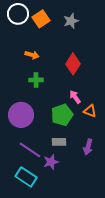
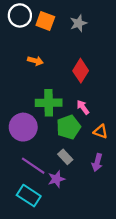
orange square: (41, 19) -> (45, 21), turned -36
green cross: (36, 80) -> (49, 103), moved, size x1.6
orange triangle: (90, 111) -> (101, 131), moved
gray rectangle: (59, 142) -> (65, 157), turned 48

